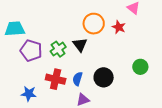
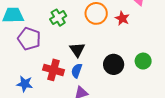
black triangle: (80, 45) -> (77, 50), moved
green cross: (58, 49) -> (58, 18), moved
black circle: (104, 77) -> (114, 64), moved

